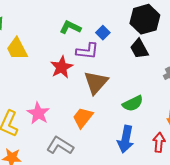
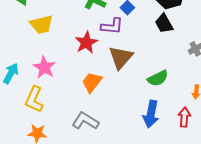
yellow trapezoid: (17, 49) -> (42, 24), turned -75
pink star: (38, 113) -> (44, 67), moved
orange trapezoid: (83, 118) -> (92, 82), moved

